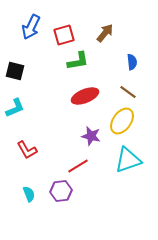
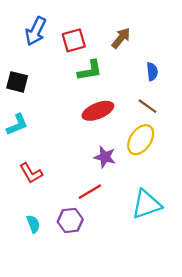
cyan triangle: (128, 160) -> (146, 204), moved

